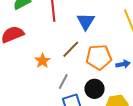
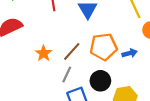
brown line: (71, 49) -> (72, 51), moved

